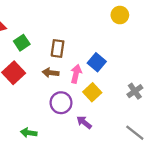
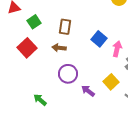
pink arrow: (76, 74) -> (117, 49), moved
yellow square: (92, 92) -> (111, 82), moved
green arrow: (29, 133) -> (40, 100), turned 32

